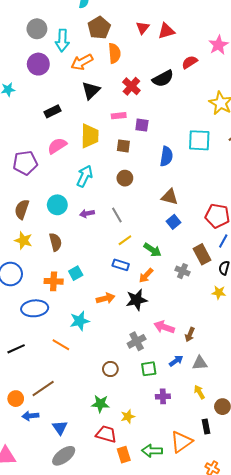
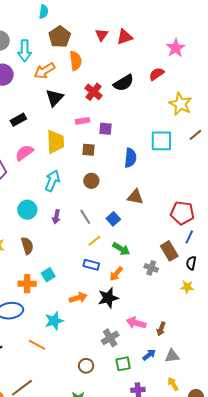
red semicircle: (190, 62) -> (157, 74), moved
purple arrow: (87, 214) -> (56, 217), turned -64
blue square: (174, 222) -> (113, 219), moved

